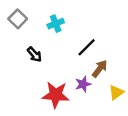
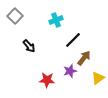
cyan cross: (56, 24) -> (56, 20), moved
red star: (56, 95) -> (47, 80), size x0.7

